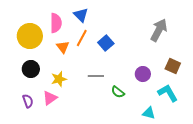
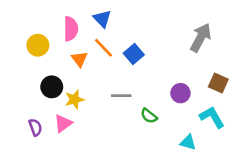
yellow circle: (30, 36) -> (38, 45), size x0.7
orange line: (82, 38) -> (103, 48), turned -72
black circle: (31, 69) -> (52, 87), moved

